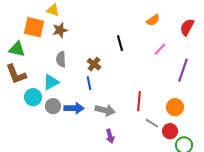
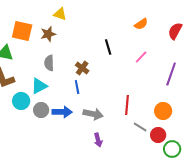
yellow triangle: (53, 10) -> (60, 14), moved
pink line: (160, 49) -> (141, 57), moved

